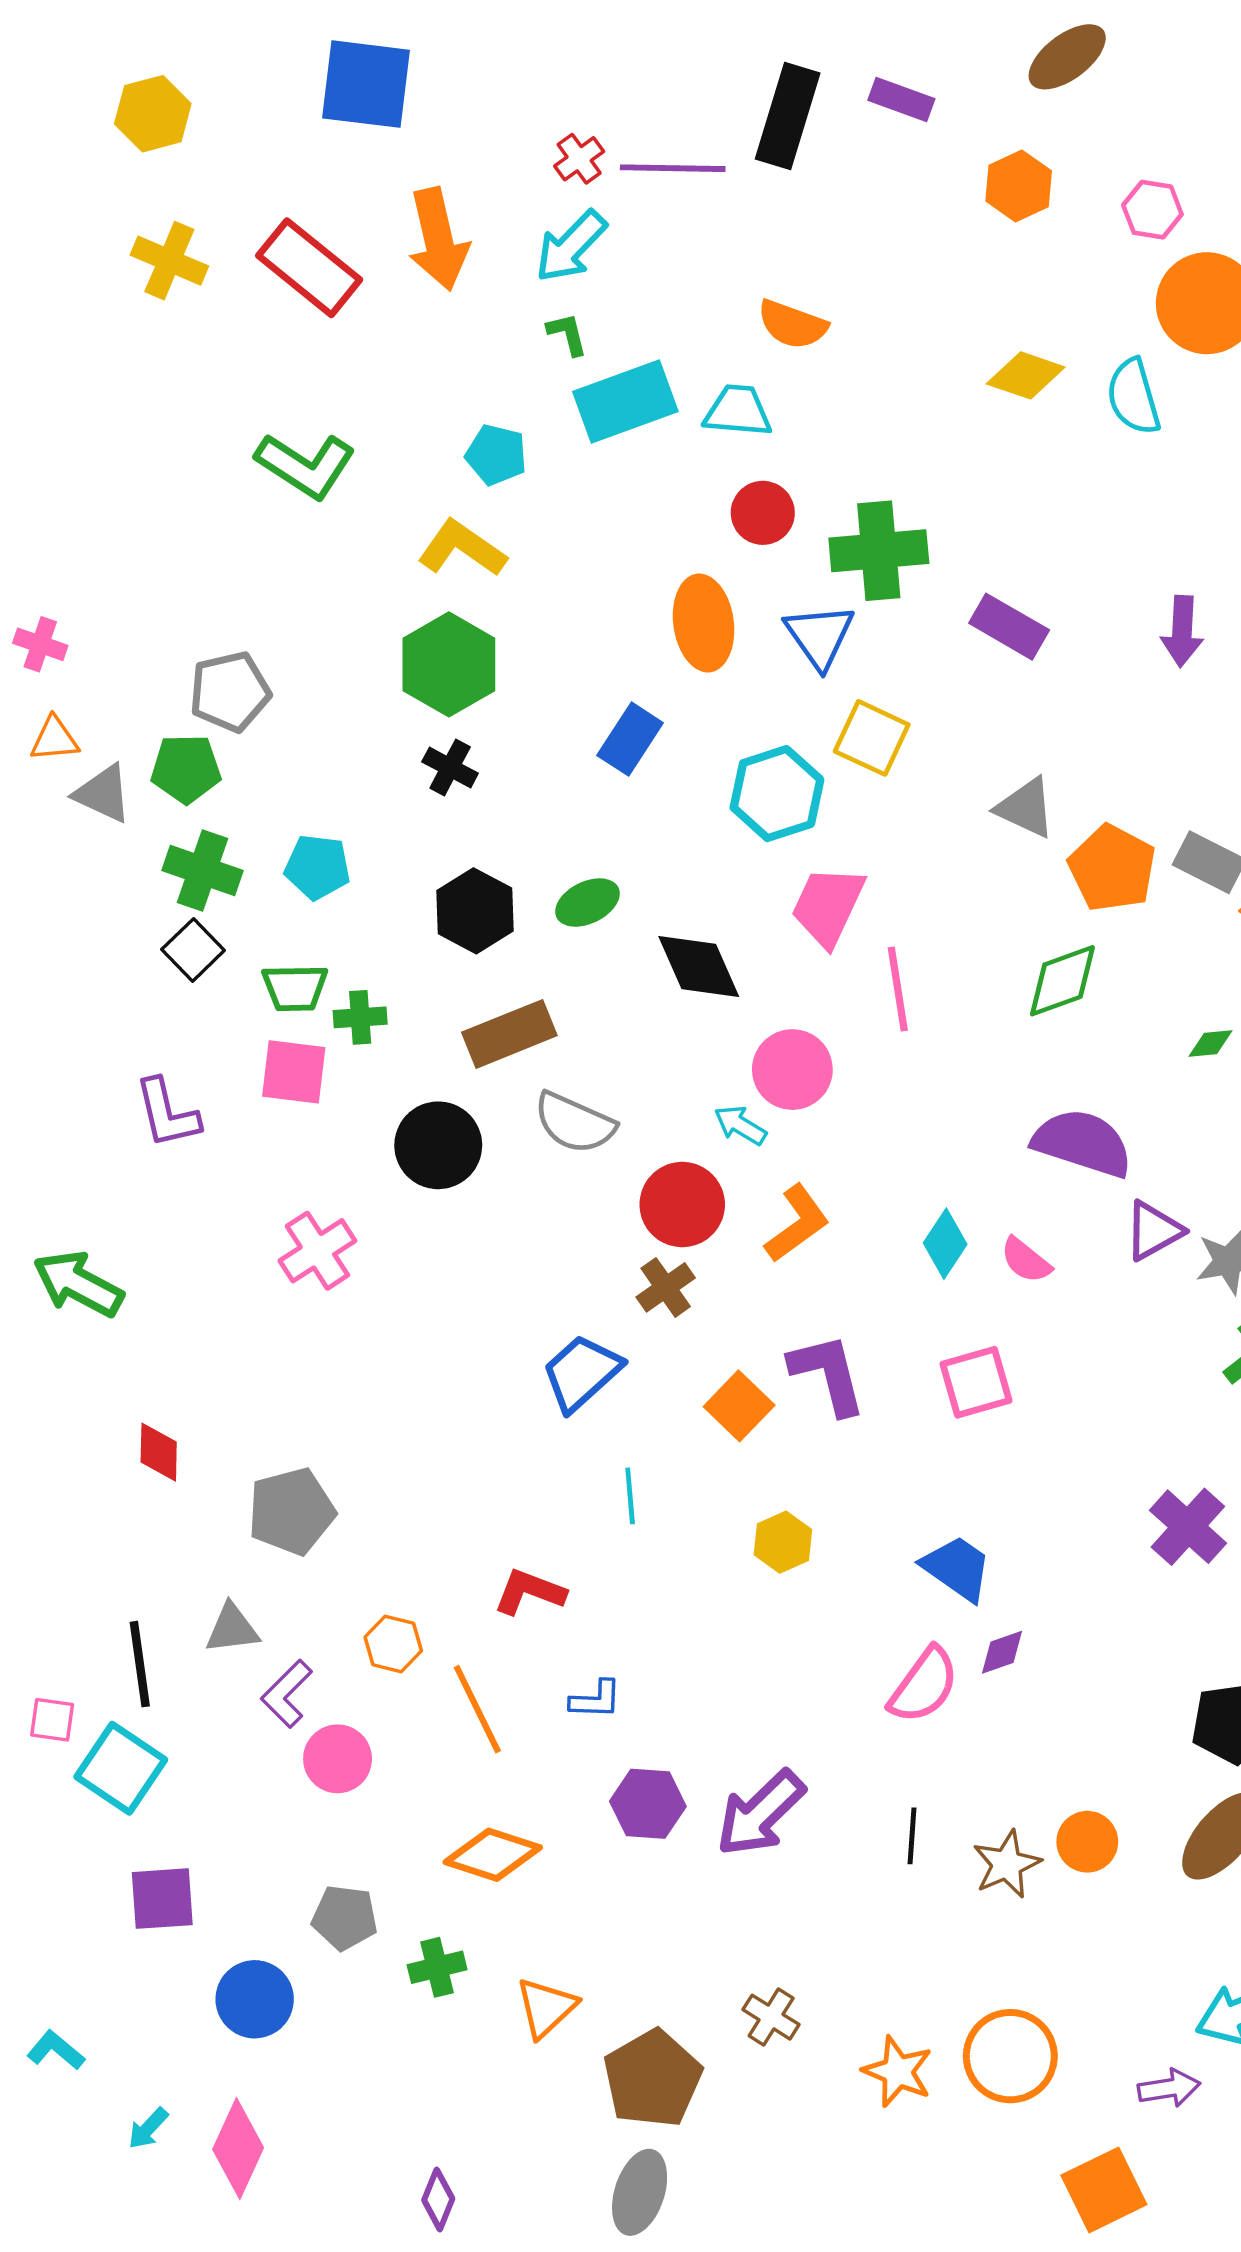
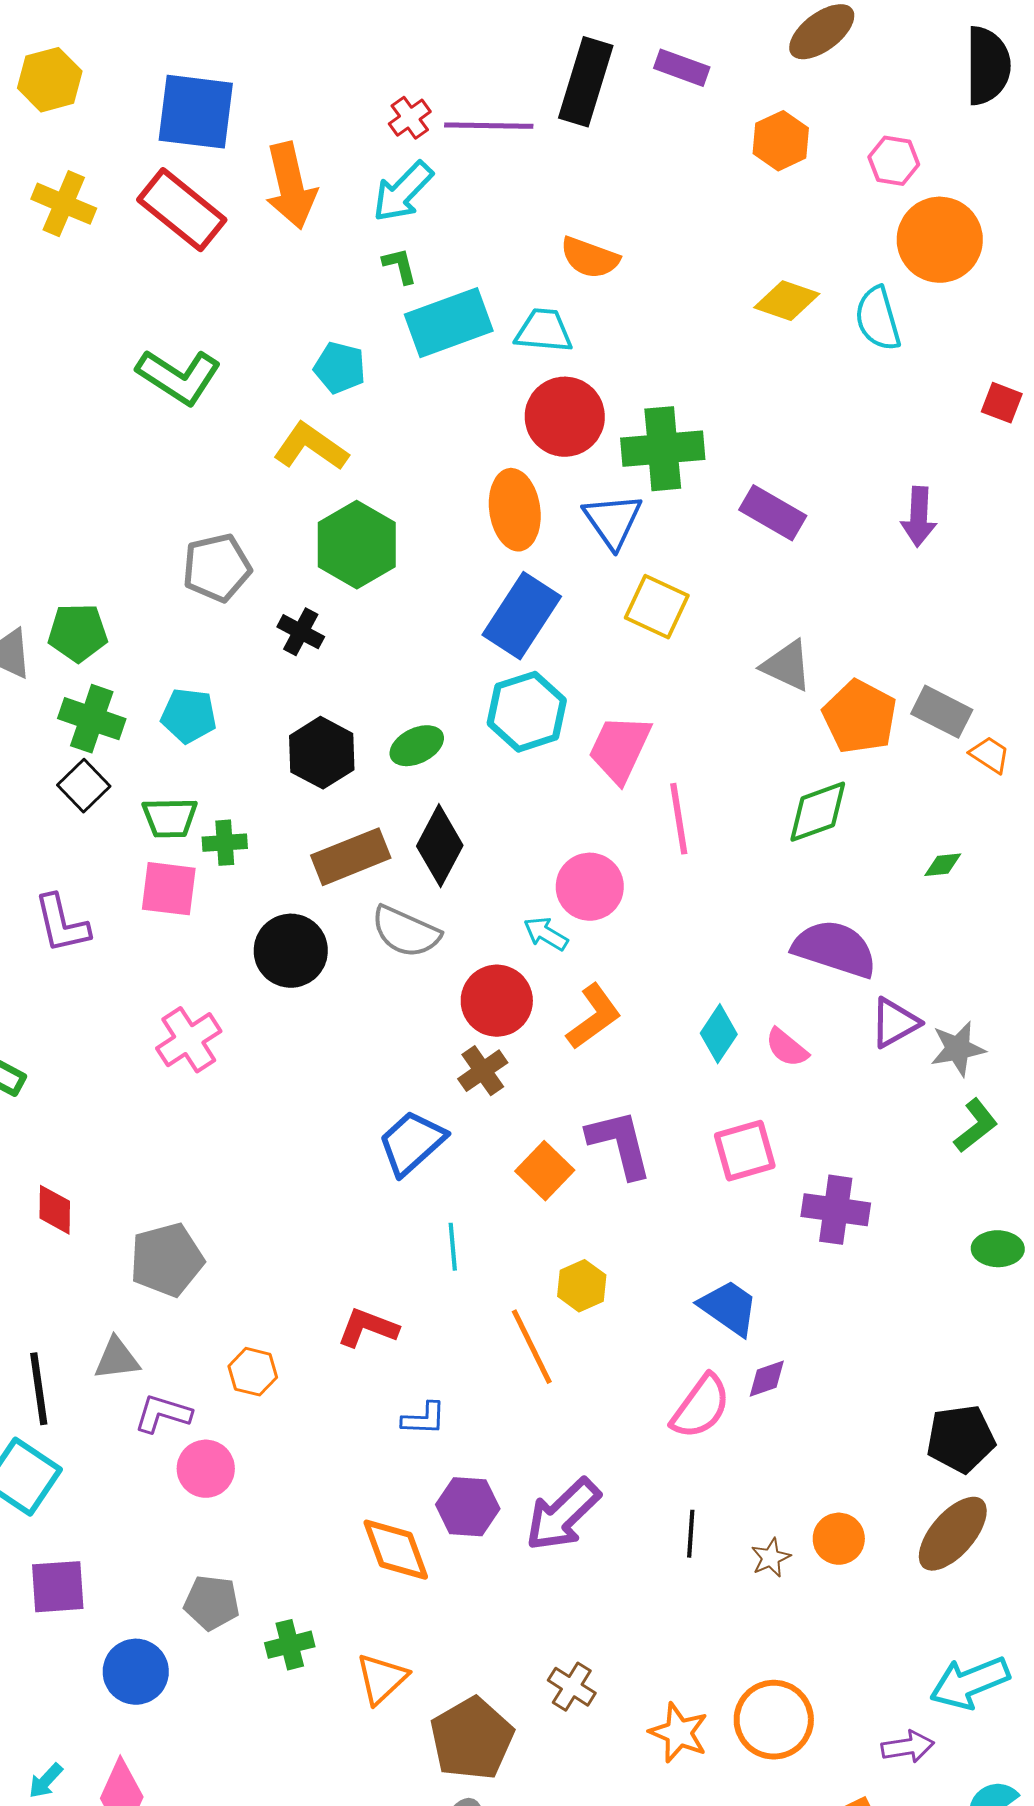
blue square: (366, 84) -> (196, 112), moved
red circle: (763, 513) -> (565, 417), size x1.5
green hexagon: (449, 664) -> (357, 545), moved
gray pentagon: (230, 692) -> (217, 568), moved
blue rectangle: (630, 739) -> (522, 616), moved, size x1.4
cyan hexagon: (777, 794) -> (527, 712), moved
black diamond: (699, 966) -> (440, 846), moved, turned 52
purple cross: (1188, 1527) -> (836, 1210), moved, turned -34
purple L-shape: (287, 1694) -> (163, 1414), turned 62
orange line: (477, 1709) -> (532, 1347), moved
orange diamond: (493, 1855) -> (396, 1550), moved, turned 52
brown star: (1007, 1864) -> (771, 1558), size x0.7

